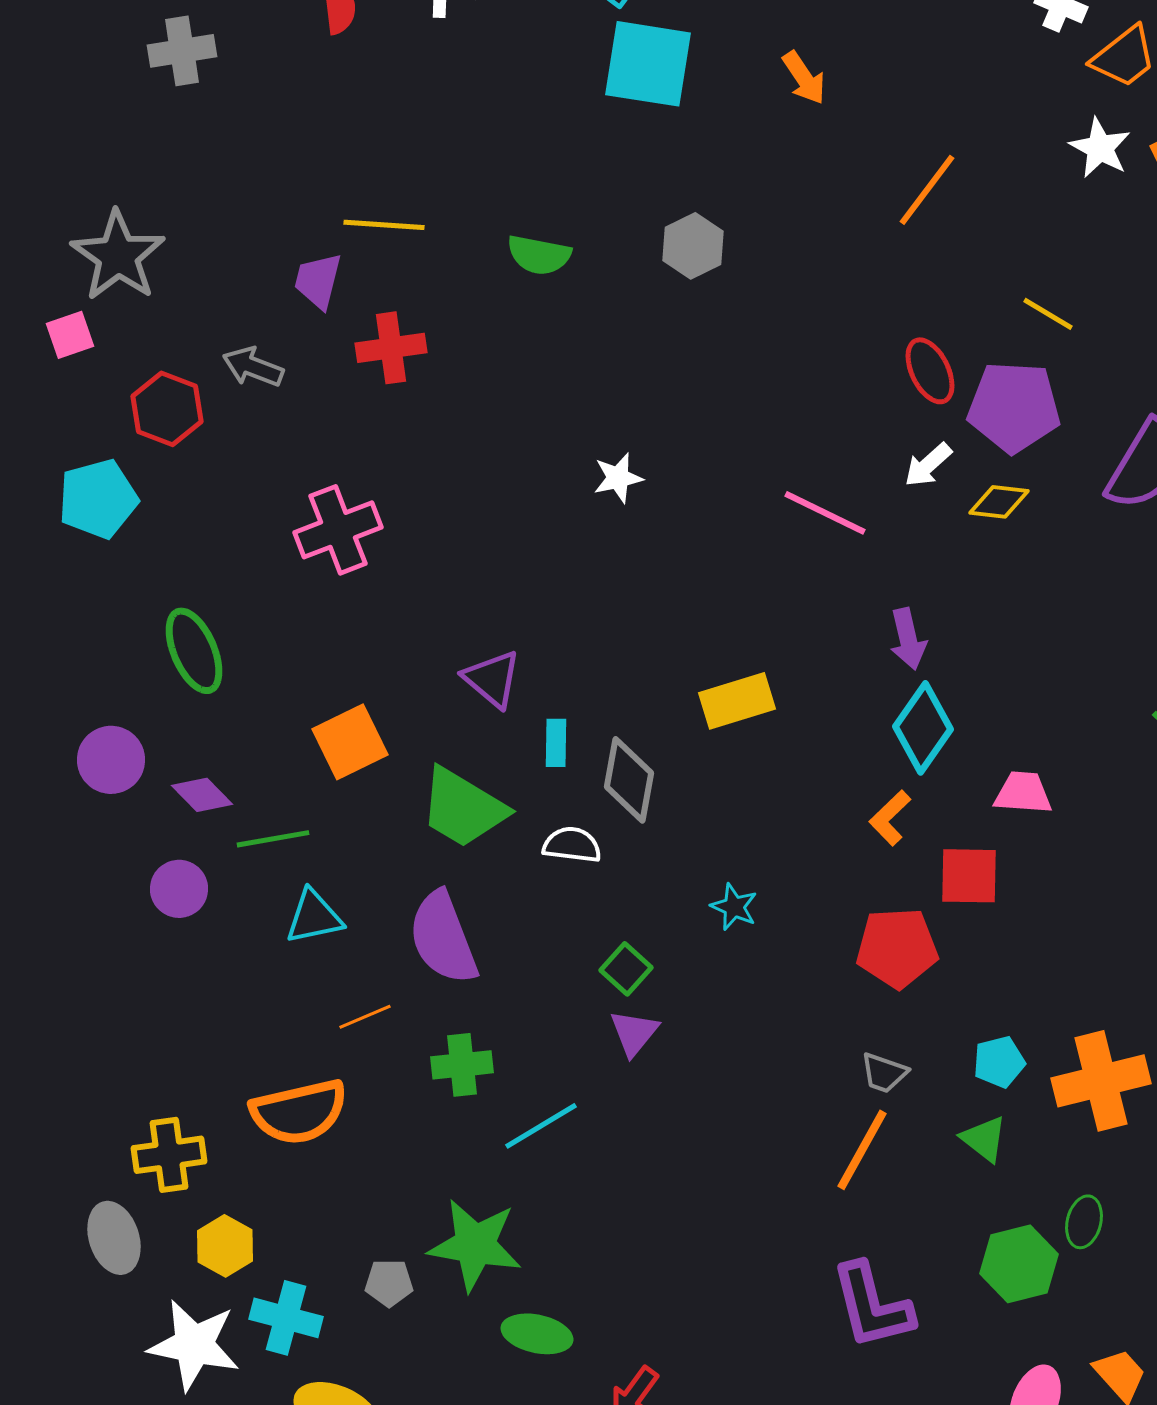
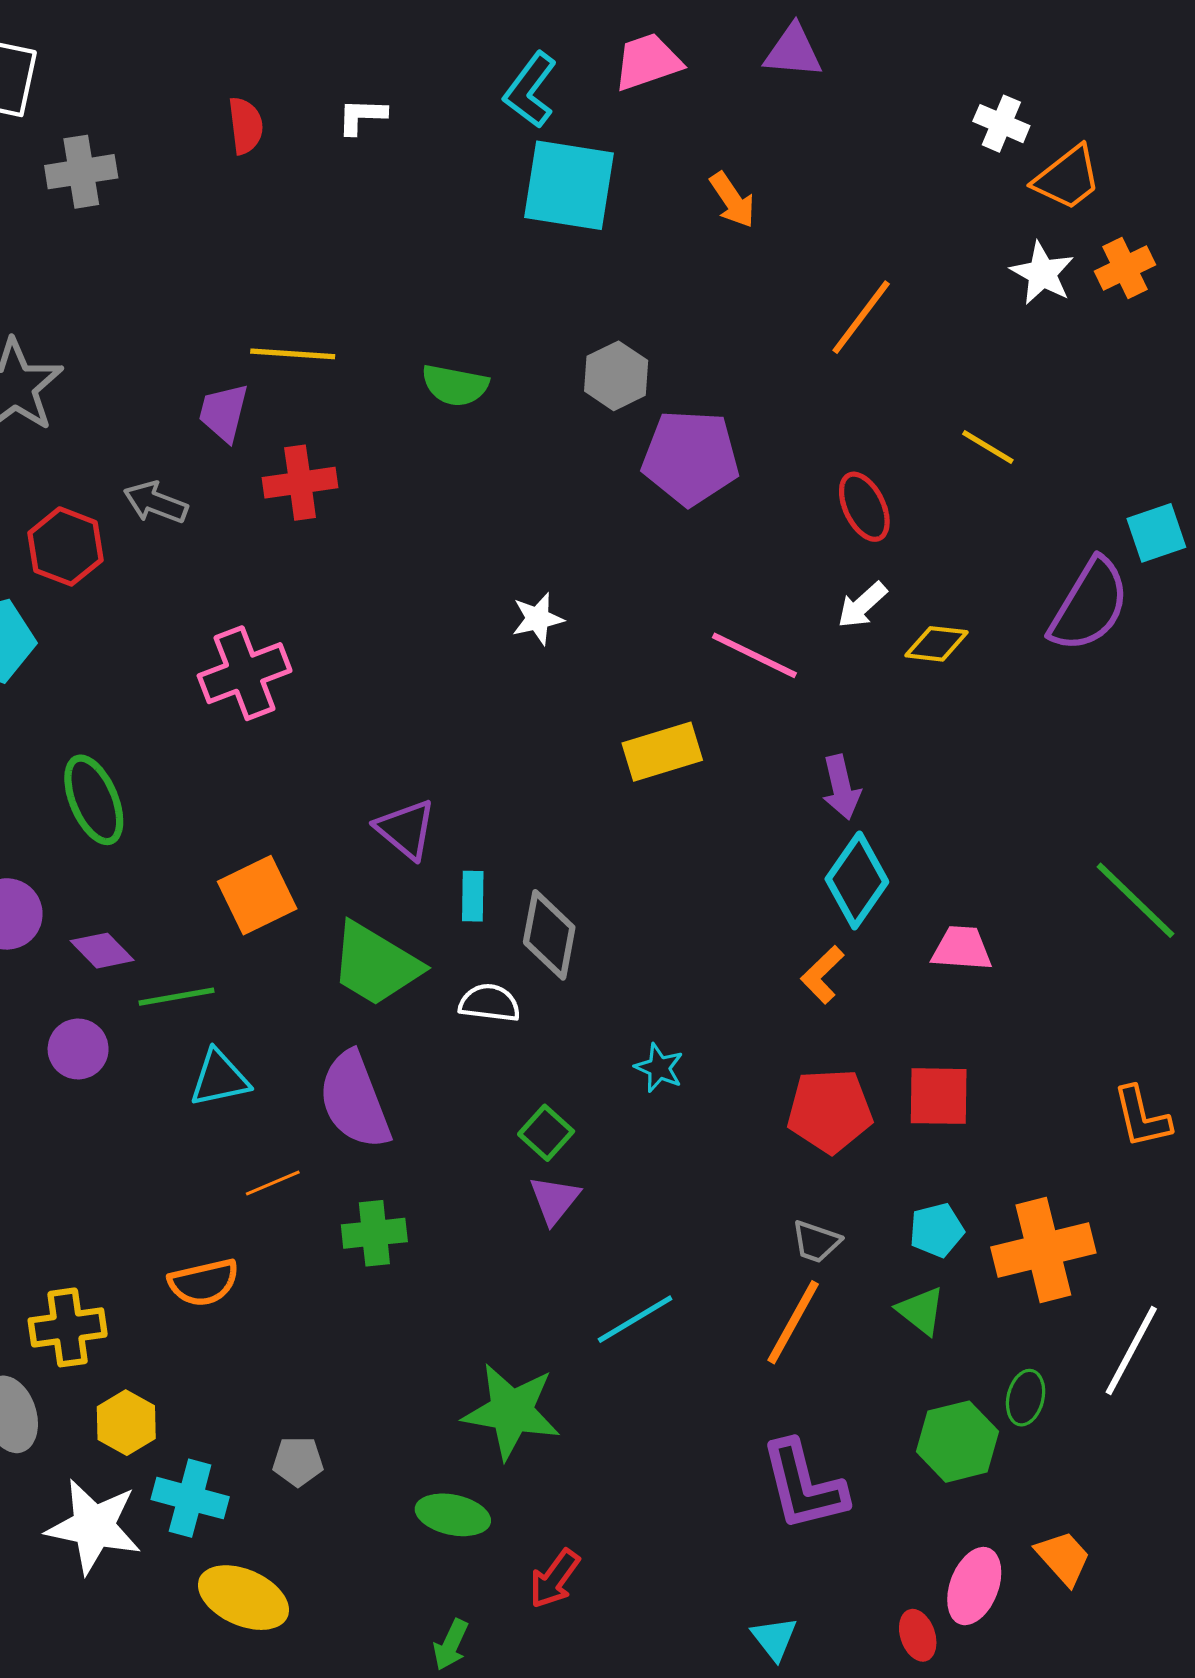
purple pentagon: (1014, 407) -> (691, 457), moved
yellow rectangle: (737, 701) -> (662, 752), moved
red square: (969, 876) -> (939, 1096), moved
orange semicircle: (299, 1112) -> (204, 1282), size x0.7
cyan line: (541, 1126) -> (635, 1319), moved
green star: (475, 1245) -> (511, 1411), moved

